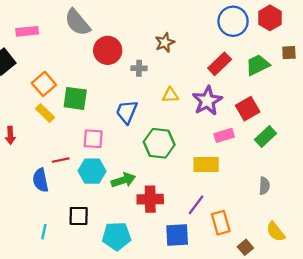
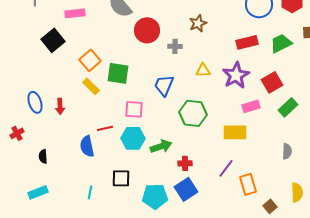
red rectangle: (220, 64) -> (247, 42), turned 30
red cross: (150, 199) -> (185, 163), size x0.6
yellow semicircle: (276, 232) -> (297, 192), turned -144
blue square: (177, 235) -> (186, 189), moved, turned -30

